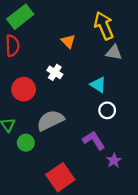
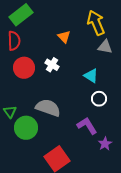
red circle: (24, 89) -> (24, 68), moved
gray semicircle: (50, 120) -> (48, 108), turned 45
green circle: (26, 143) -> (26, 128), size x1.5

